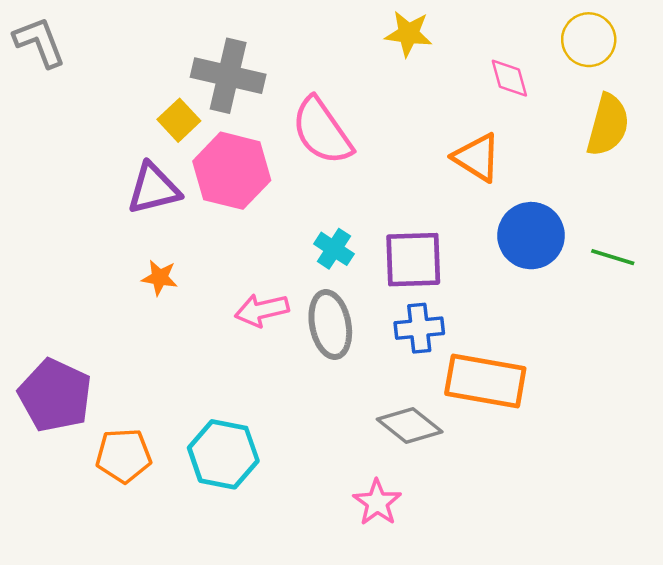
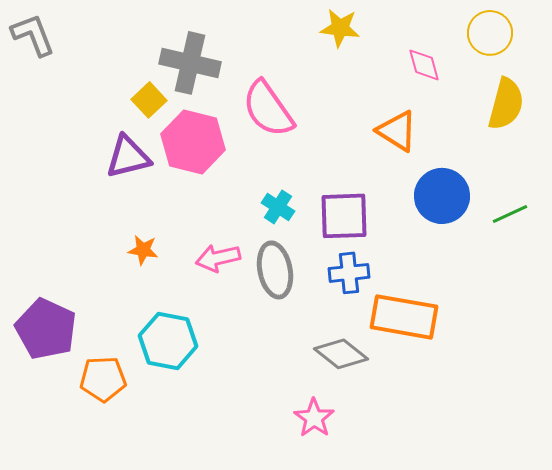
green line: (613, 257) -> (510, 214), turned -42
orange star: (160, 278) -> (143, 250), moved
cyan hexagon: (223, 454) -> (168, 341), moved

